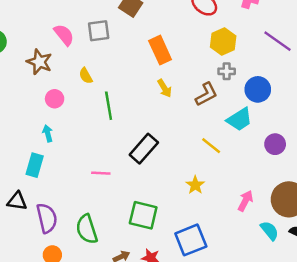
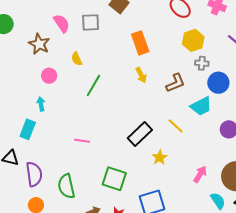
gray cross: (227, 71) -> (202, 63), moved
green line: (109, 106) -> (93, 85), turned 35
black rectangle: (144, 149) -> (140, 134), moved

